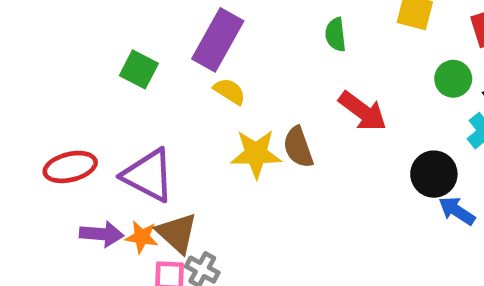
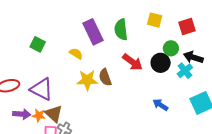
green semicircle: (336, 35) -> (121, 30), size x1.5
purple rectangle: (218, 40) -> (93, 32), moved, turned -55
black circle: (434, 174) -> (161, 63), moved
blue arrow: (457, 211) -> (160, 105), moved

